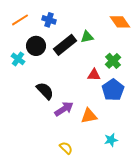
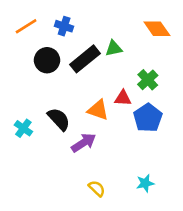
cyan cross: (18, 59) -> (23, 128), moved
orange triangle: (89, 116) -> (98, 110), moved, turned 30
yellow semicircle: (66, 148) -> (97, 188), moved

